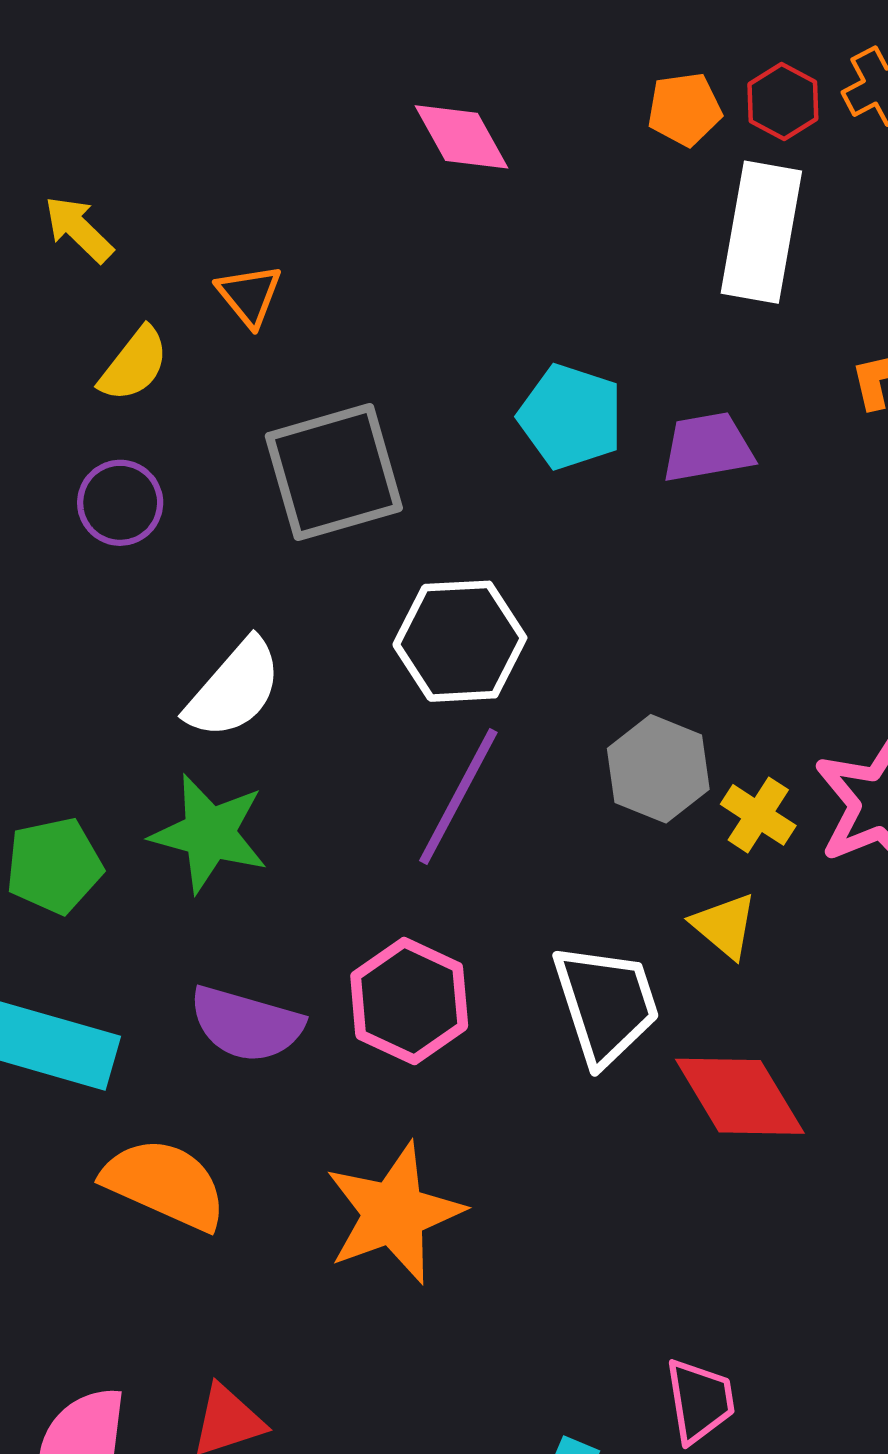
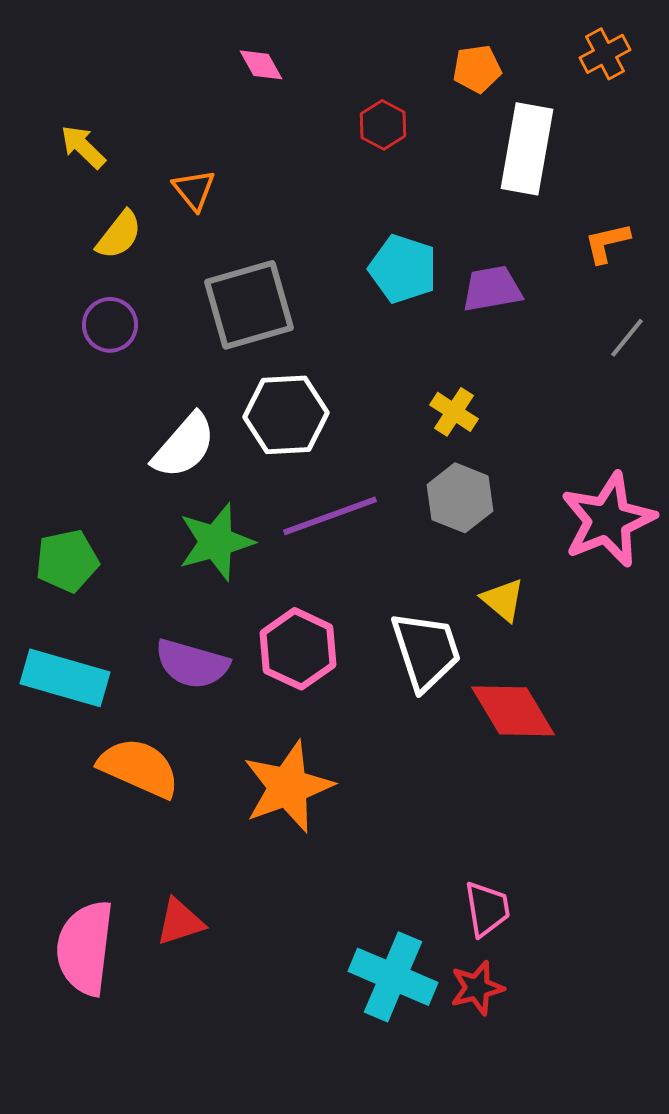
red hexagon: (783, 101) -> (383, 125), moved
pink diamond: (461, 137) -> (261, 65), moved, size x0.7
white hexagon: (460, 641) -> (286, 415), moved
purple line: (458, 796) -> (330, 516), turned 42
yellow cross: (758, 815) -> (454, 412), moved
green star: (209, 833) -> (216, 542), moved, turned -30

